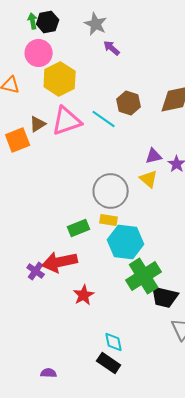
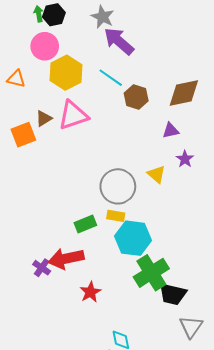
purple arrow: (112, 48) -> (119, 41), size x1.8
cyan line: (104, 119) -> (111, 78), moved
purple triangle: (154, 156) -> (171, 131), moved

